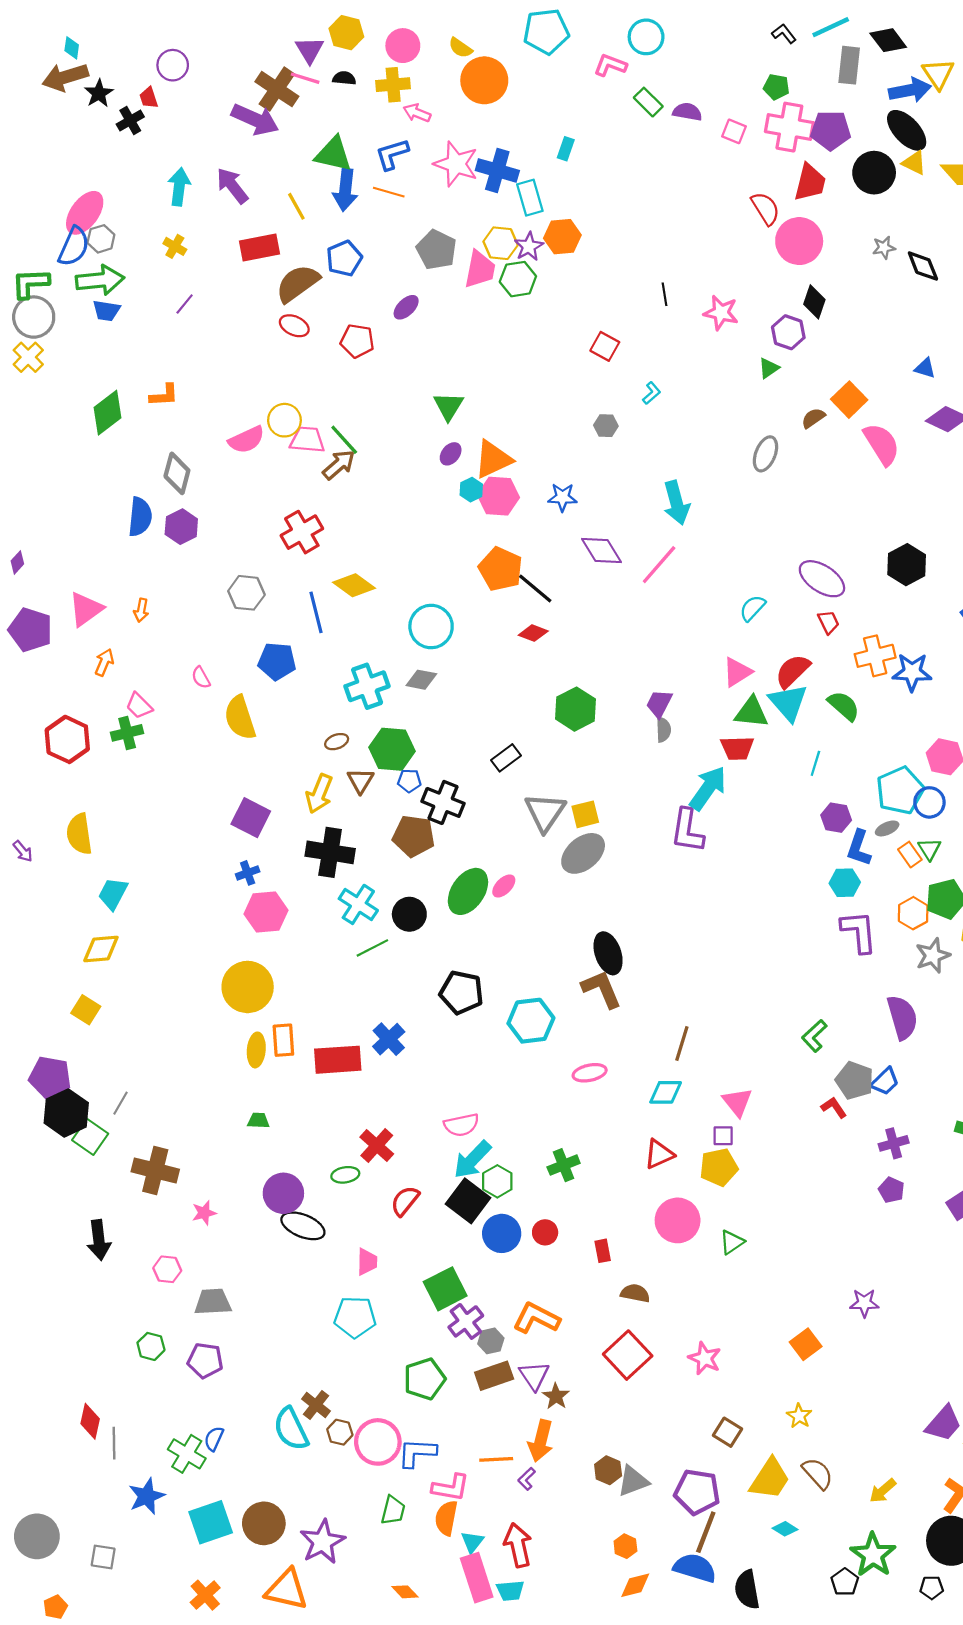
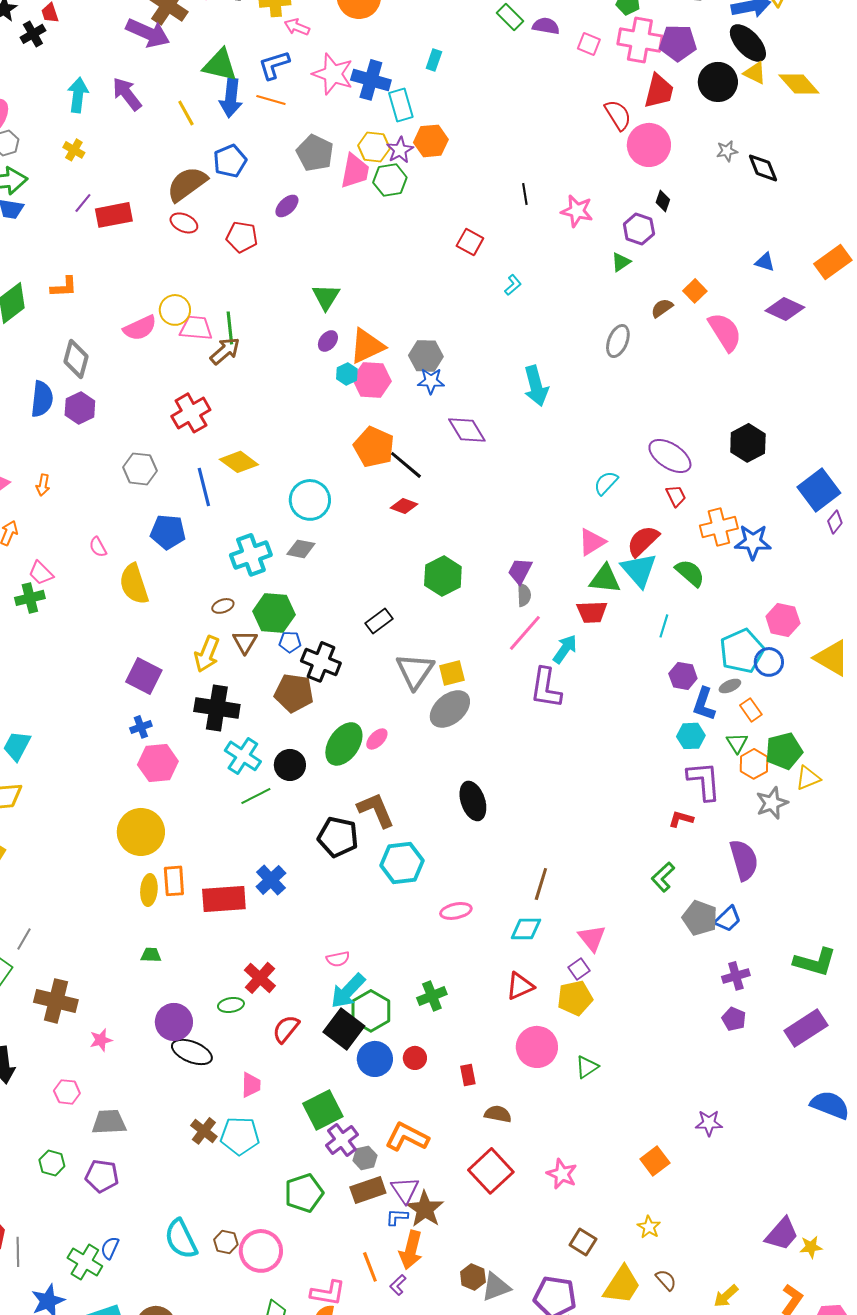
red rectangle: (260, 248) -> (114, 215), moved
black diamond: (814, 302) -> (663, 201), size x0.7
orange square: (849, 400) -> (695, 291), size x0.7
gray hexagon: (606, 426) -> (426, 356), moved, size x1.5
green line: (344, 440) -> (230, 328), turned 36
pink line: (659, 565) -> (525, 633), moved
cyan arrow: (708, 788) -> (565, 649), size x0.7
green triangle: (929, 849) -> (737, 743), moved
brown L-shape: (602, 989) -> (376, 810), moved
red L-shape: (834, 1108) -> (681, 819), moved, turned -40
pink semicircle: (461, 1125) -> (338, 959), size x0.7
purple square: (723, 1136) -> (579, 969), turned -35
green hexagon: (497, 1181) -> (371, 1011), size x1.4
brown star: (556, 1396) -> (425, 1209), size x1.5
brown cross: (316, 1405) -> (204, 1131), moved
blue L-shape: (417, 1453) -> (397, 1217), moved, size x0.6
orange line: (496, 1459) -> (370, 1267), turned 72
brown semicircle: (818, 1473) -> (666, 1280), size x0.7

